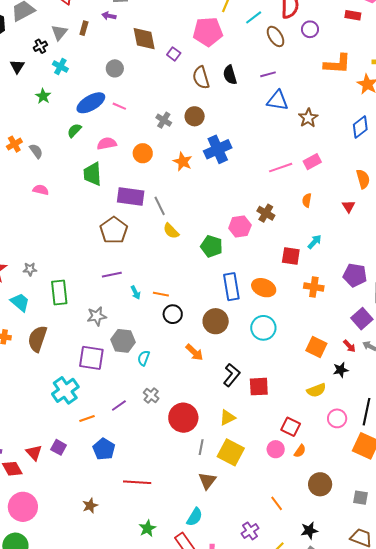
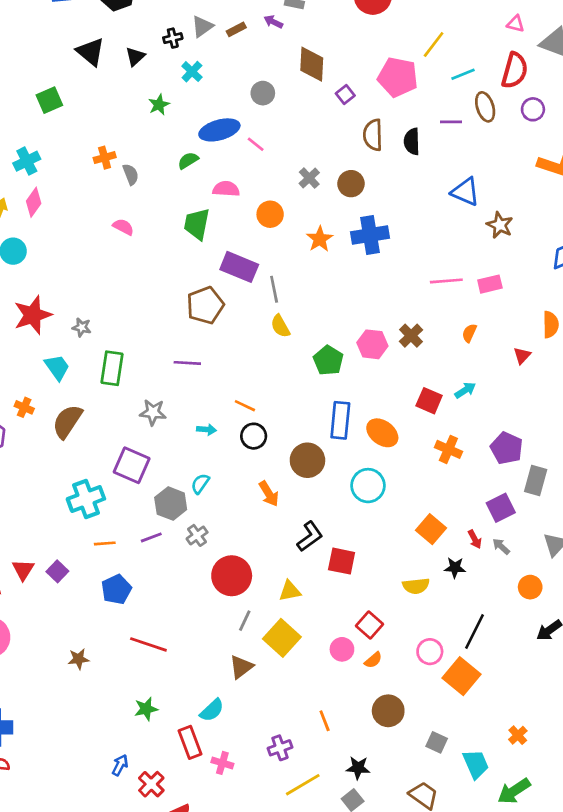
brown rectangle: (84, 28) -> (236, 29), turned 32
purple line: (268, 74) -> (451, 122), moved
brown star: (308, 118) -> (500, 225), turned -30
cyan arrow: (136, 293) -> (206, 430), moved, turned -72
gray hexagon: (123, 341) -> (171, 504), moved
pink circle: (337, 418) -> (430, 652), moved

